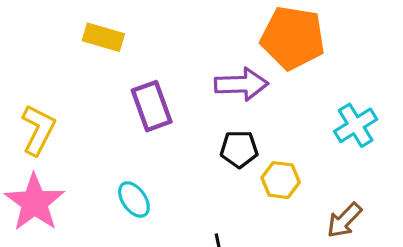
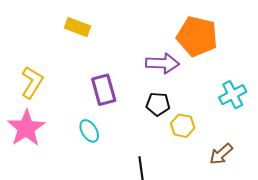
purple rectangle: (152, 106) -> (104, 90), moved

